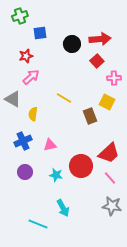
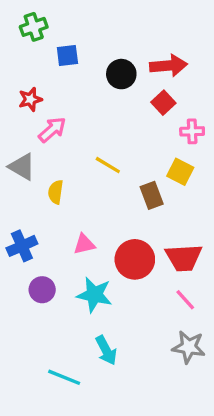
red star: (26, 56) -> (30, 99), moved
blue cross: (23, 141) -> (22, 246), moved
red trapezoid: (109, 153) -> (184, 258), turned 40
red circle: (81, 166) -> (135, 259), moved
cyan star: (56, 175) -> (94, 295), size x1.5

